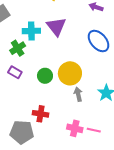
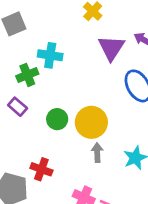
purple triangle: (56, 27) -> (111, 48), moved

